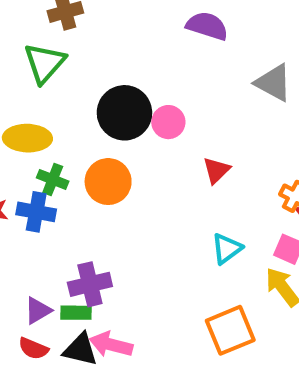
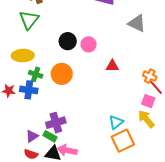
black circle: (124, 113) -> (68, 41), size x0.7
red triangle: (216, 170) -> (112, 66), turned 48
cyan triangle: (227, 249) -> (116, 122), moved
green rectangle: (76, 313) -> (50, 136), turned 32

